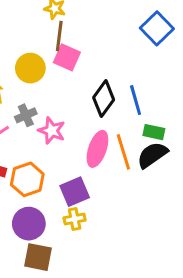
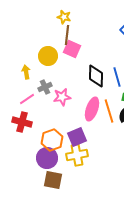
black diamond: (104, 99) -> (96, 76), turned -35
pink star: (52, 131) -> (62, 97), turned -30
orange hexagon: (27, 179) -> (52, 140), moved
yellow cross: (75, 219) -> (77, 155), size x1.5

